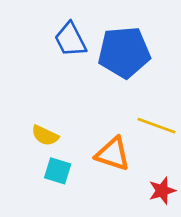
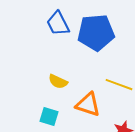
yellow semicircle: (45, 136) -> (58, 82), moved

